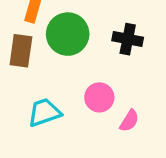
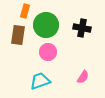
pink circle: (99, 97) -> (48, 52), moved
cyan trapezoid: (44, 112) -> (40, 81), moved

